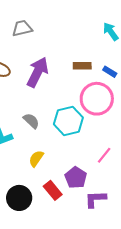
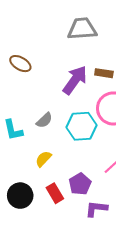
gray trapezoid: (22, 28) -> (82, 29), moved, size x1.4
purple arrow: (38, 72) -> (75, 80), moved
gray semicircle: (31, 121) -> (44, 120), turned 84

